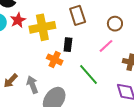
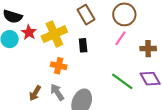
brown circle: (115, 24) -> (124, 14), size x1.5
orange cross: (55, 60) -> (59, 66), moved
green line: (88, 75) -> (122, 81), moved

